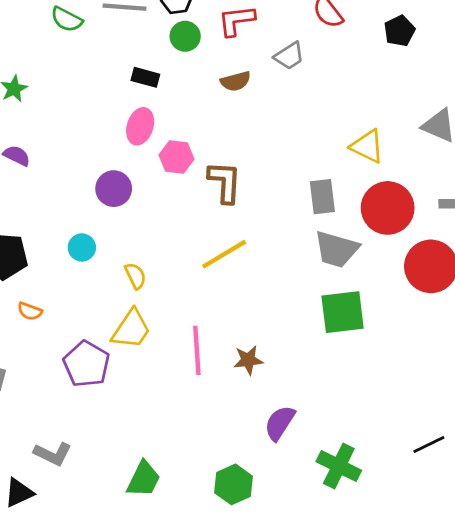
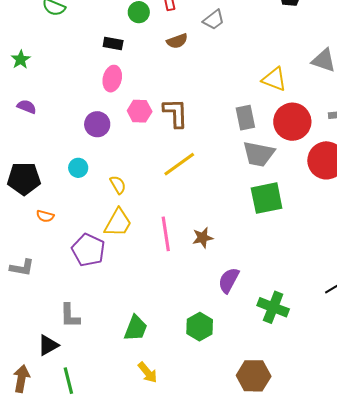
pink hexagon: (176, 157) -> (140, 111), moved
gray L-shape: (53, 454) -> (70, 316), turned 68

